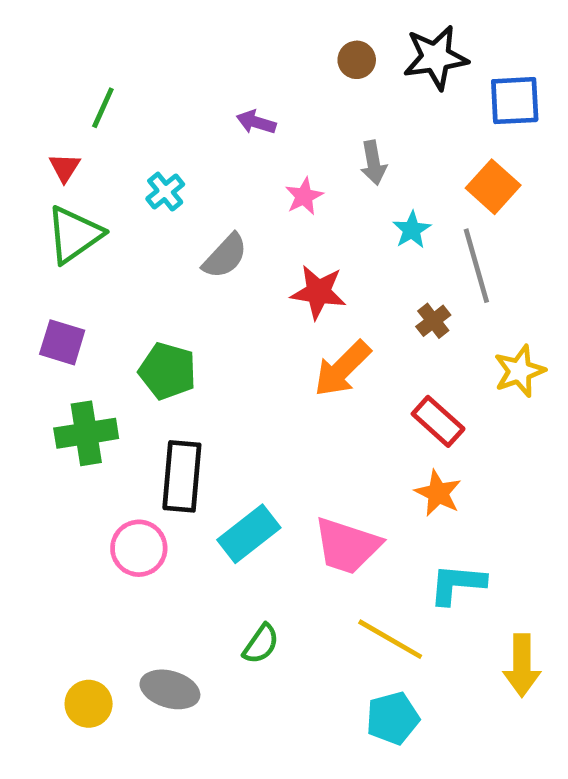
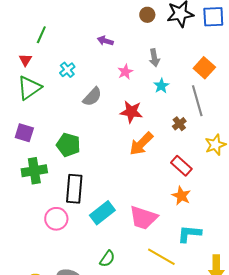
blue square: (515, 101) -> (213, 17), moved
cyan star: (412, 230) -> (161, 86), moved

